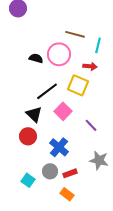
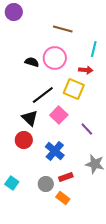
brown line: (75, 34) -> (63, 29), moved
gray circle: (50, 171) -> (46, 184), moved
cyan square: (28, 180) -> (12, 183), moved

